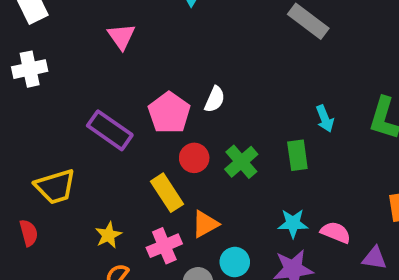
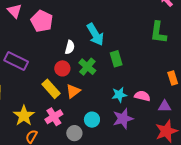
white semicircle: (215, 99) -> (70, 47), moved
pink pentagon: (169, 113) -> (42, 21), moved
cyan arrow: (325, 119) -> (95, 34), moved, size x1.6
orange triangle: (205, 224) -> (73, 91), moved
yellow star: (108, 235) -> (24, 116), size x1.5

